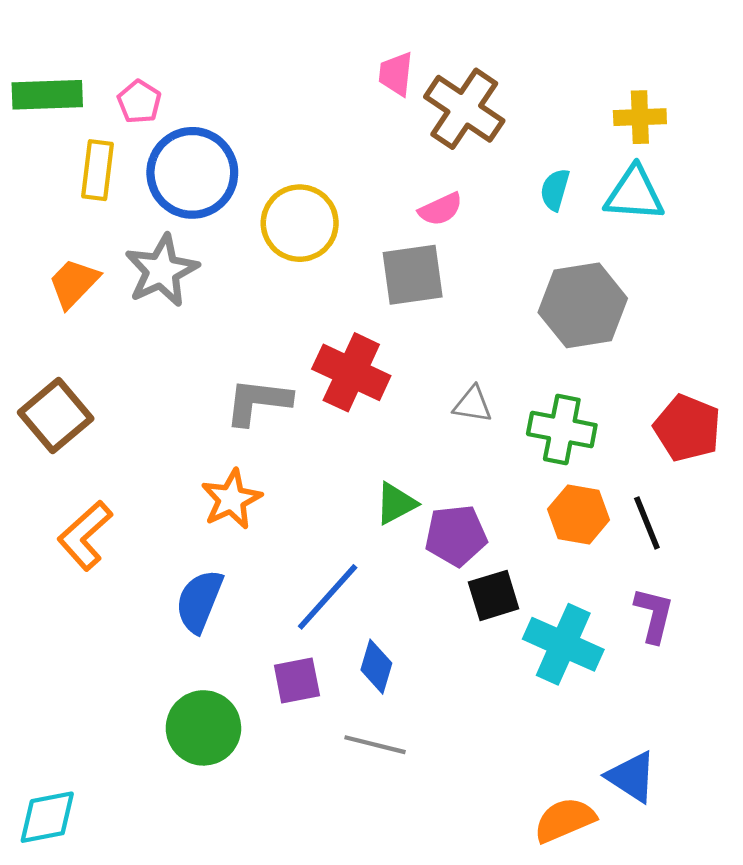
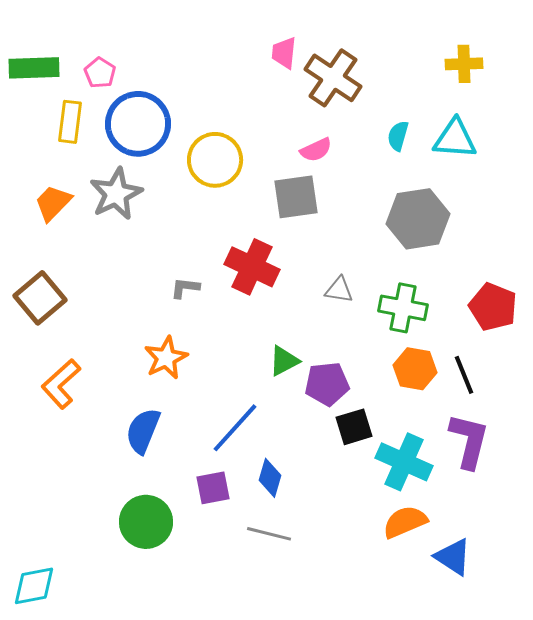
yellow cross: (640, 117) -> (464, 64), moved
gray L-shape: (258, 402) -> (185, 288), size x0.6
purple L-shape: (654, 615) -> (469, 441), size x1.4
orange semicircle: (565, 820) -> (405, 522), moved

